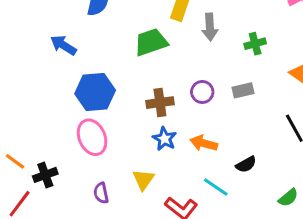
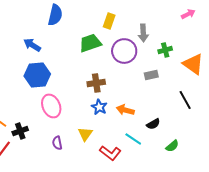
gray arrow: (210, 27) -> (143, 33), moved
green cross: (255, 44) -> (165, 50), moved
blue hexagon: (95, 92) -> (37, 75), moved
purple circle: (202, 92) -> (124, 51), moved, size x1.6
green semicircle: (288, 198) -> (172, 146), moved

